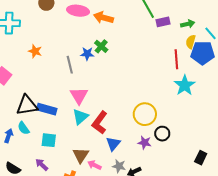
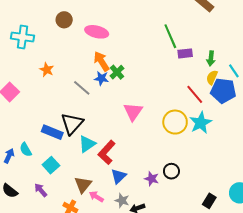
orange arrow: (104, 18) -> (102, 61), moved, turned 36
green arrow: (188, 24) -> (211, 58), turned 104
red line: (176, 59) -> (195, 94), turned -42
gray line: (70, 65) -> (82, 88), turned -42
pink triangle: (79, 96) -> (133, 112), moved
black triangle: (27, 105) -> (72, 124), moved, turned -45
yellow circle: (145, 114) -> (175, 122), moved
cyan square: (49, 140) -> (51, 165), turned 35

